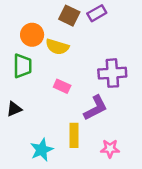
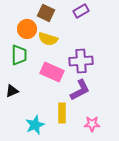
brown square: (69, 16) -> (46, 13), moved
purple cross: (112, 73) -> (81, 61), moved
pink rectangle: (62, 86) -> (52, 72), size x1.6

